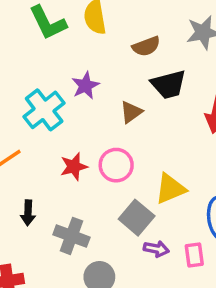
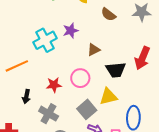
brown semicircle: (146, 46) -> (108, 14), turned 49
black trapezoid: (169, 84) -> (116, 70), moved
red star: (74, 167) -> (54, 85), moved

